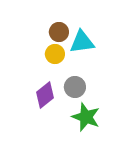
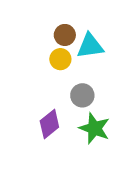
purple diamond: (45, 95) -> (49, 124), moved

